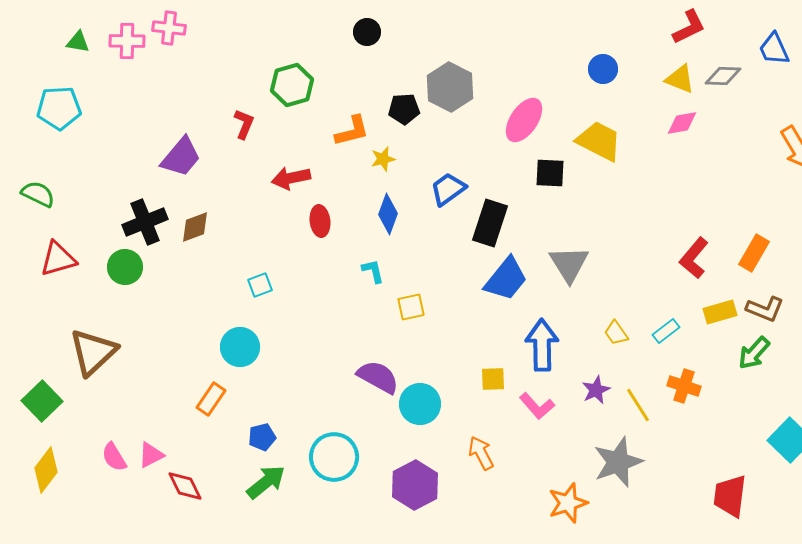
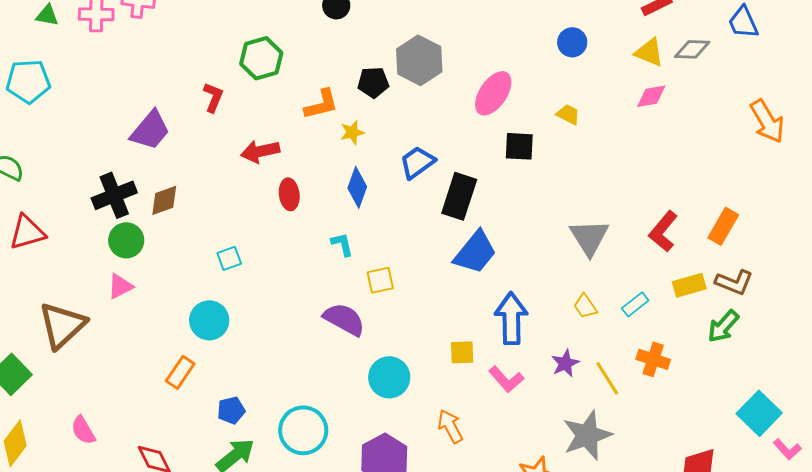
yellow trapezoid: (599, 141) -> (568, 114), size x0.5
gray triangle: (569, 264) -> (589, 237), moved
green circle: (125, 267) -> (126, 240), moved
purple semicircle: (378, 377) -> (344, 319), moved
pink triangle: (151, 455) -> (120, 286), moved

